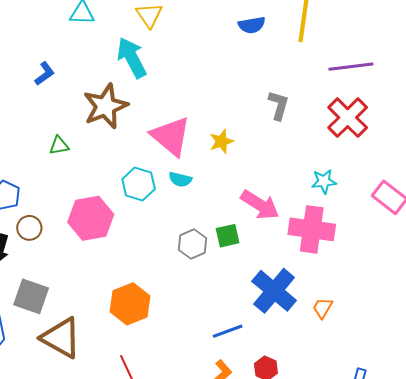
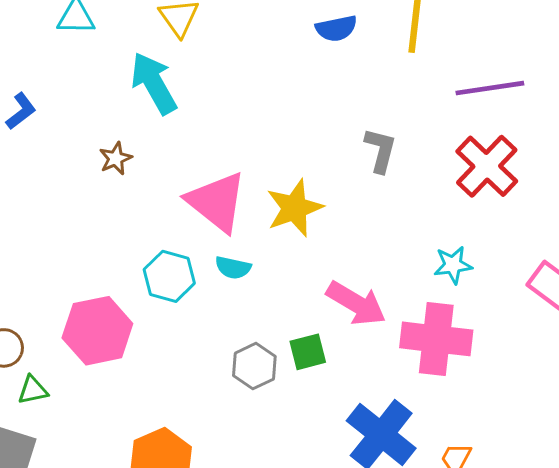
brown star: (105, 106) -> (116, 159), size x0.5
yellow star: (221, 141) -> (295, 208), size x1.5
green triangle: (59, 146) -> (33, 390), moved

